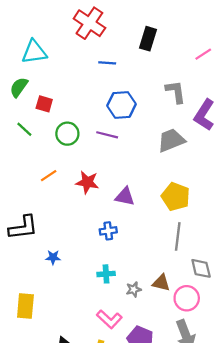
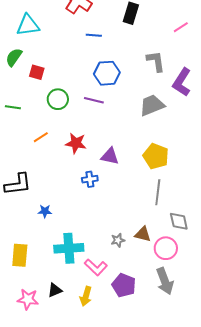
green line: (24, 129) -> (13, 107), moved, turned -35
blue cross: (108, 231) -> (90, 179), moved
cyan cross: (106, 274) -> (69, 248), moved, size x1.8

